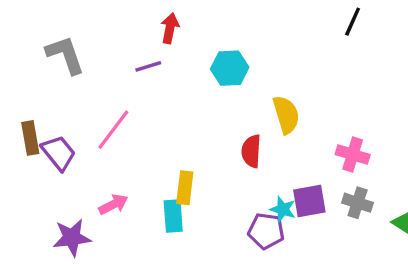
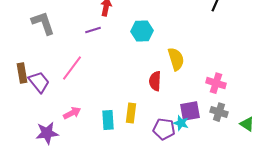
yellow rectangle: (185, 188) -> (131, 113), moved
cyan star: (283, 209) -> (181, 123), moved

